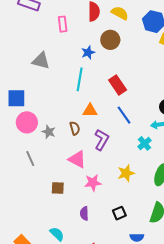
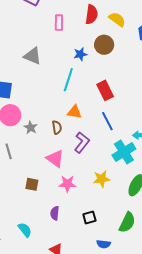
cyan cross: (145, 143) -> (124, 152), size x1.6

